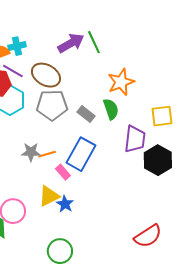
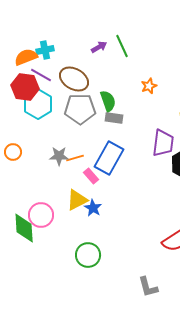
purple arrow: (71, 43) -> (99, 47), size x0.6
orange star: (121, 82) -> (149, 86), size x0.6
green semicircle: (111, 109) -> (108, 101), moved
gray rectangle: (86, 114) -> (114, 118), turned -30

